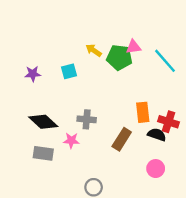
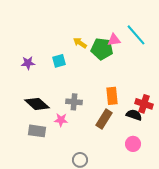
cyan line: (165, 61) -> (136, 35), moved
orange rectangle: (143, 112) -> (112, 96), moved

